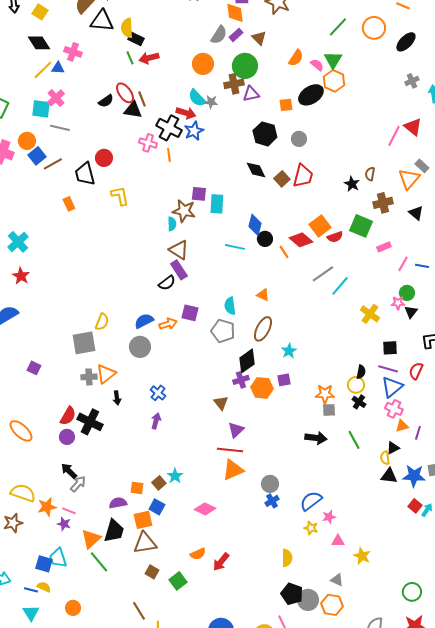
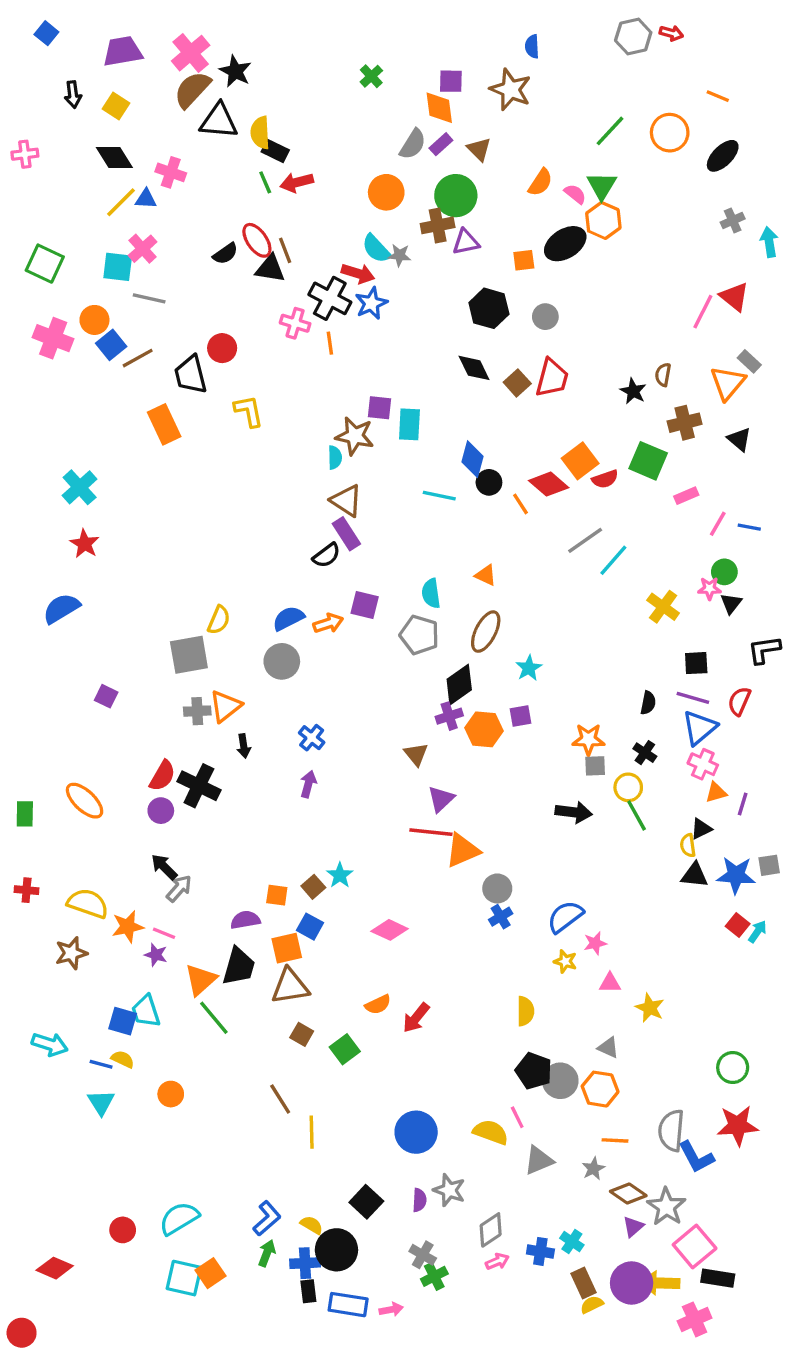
orange rectangle: (69, 204) -> (164, 424), size x1.6
yellow circle: (356, 385) -> (628, 787), moved
orange triangle: (233, 470) -> (462, 850), moved

